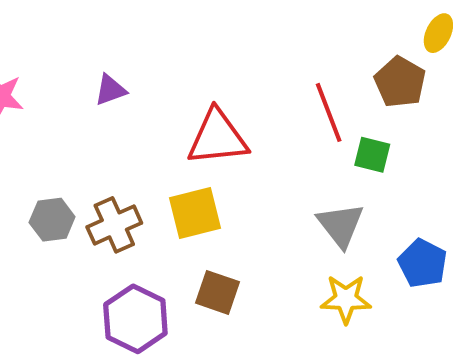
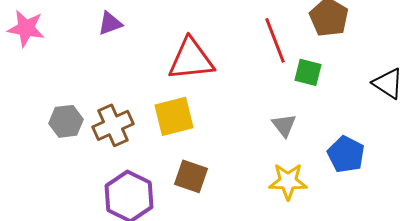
gray triangle: (341, 225) -> (284, 125), size x0.7

